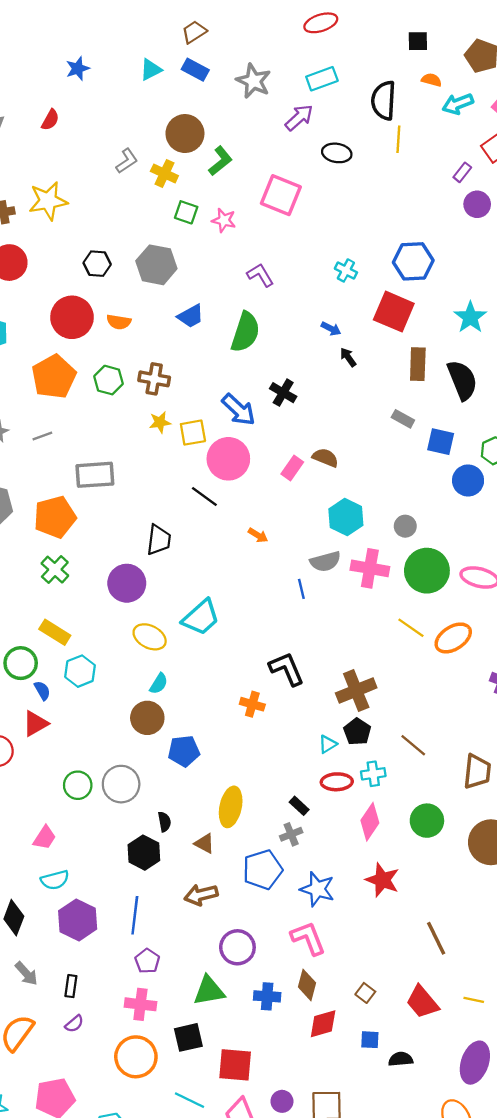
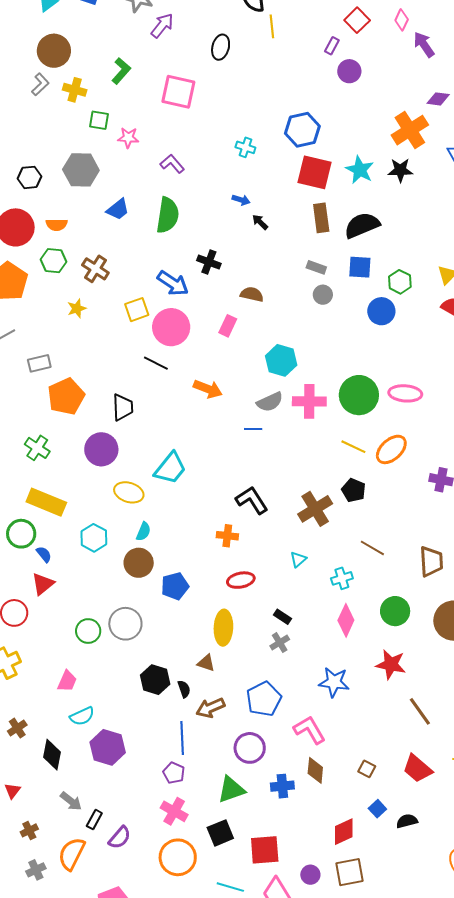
purple arrow: (299, 118) -> (162, 25), moved
brown circle: (185, 134) -> (54, 51), moved
black ellipse: (337, 153) -> (221, 47), turned -75
pink star: (224, 220) -> (128, 138), moved
red square: (394, 312) -> (315, 172), moved
brown cross: (154, 379) -> (95, 269), turned 32
green hexagon: (109, 380) -> (54, 261), moved
black semicircle: (462, 380) -> (362, 225), turned -81
yellow star: (160, 422) -> (77, 308), moved
blue square: (441, 442) -> (360, 267), moved
brown semicircle: (325, 458) -> (252, 294), moved
gray rectangle: (95, 475) -> (39, 363), moved, size x0.7
orange pentagon: (55, 517) -> (66, 396), moved
gray circle: (405, 526) -> (323, 295), moved
orange arrow: (258, 535) -> (208, 389), size x1.6
blue line: (301, 589) -> (253, 429), turned -66
yellow rectangle: (55, 632) -> (46, 502), size x1.4
cyan hexagon: (80, 671) -> (94, 538), moved
black pentagon: (357, 732) -> (354, 490), moved
red ellipse: (337, 782) -> (241, 580), moved
black semicircle: (164, 822) -> (184, 689), moved
blue pentagon: (263, 870) -> (264, 699), moved
red star: (382, 880) -> (391, 665), moved
blue star: (317, 889) -> (334, 682), moved
blue line: (135, 915) -> (182, 738), moved
black rectangle: (71, 986) -> (94, 820), moved, turned 30
pink cross: (140, 1004) -> (174, 811), turned 32
purple semicircle: (74, 1024) -> (120, 838), size x1.4
red diamond: (323, 1024) -> (344, 832), moved
blue square: (370, 1040) -> (377, 809), turned -36

